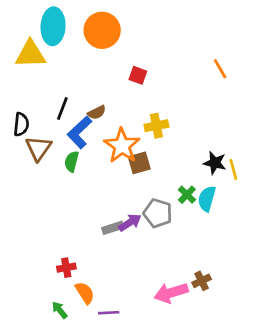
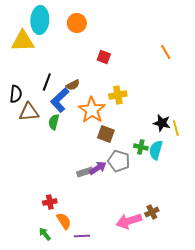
orange circle: (102, 30) -> (77, 23), size x0.7
brown triangle: (38, 148) -> (29, 112), turned 50
brown square: (139, 163) -> (106, 134), moved, turned 36
green cross: (187, 195) -> (141, 147), turned -32

